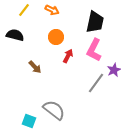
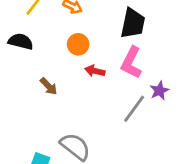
red arrow: (68, 56) -> (95, 71), turned -104

